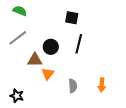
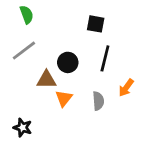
green semicircle: (20, 11) -> (27, 15), turned 48
orange arrow: (102, 85) -> (126, 88), moved, turned 32
gray semicircle: (73, 86) -> (98, 101), moved

